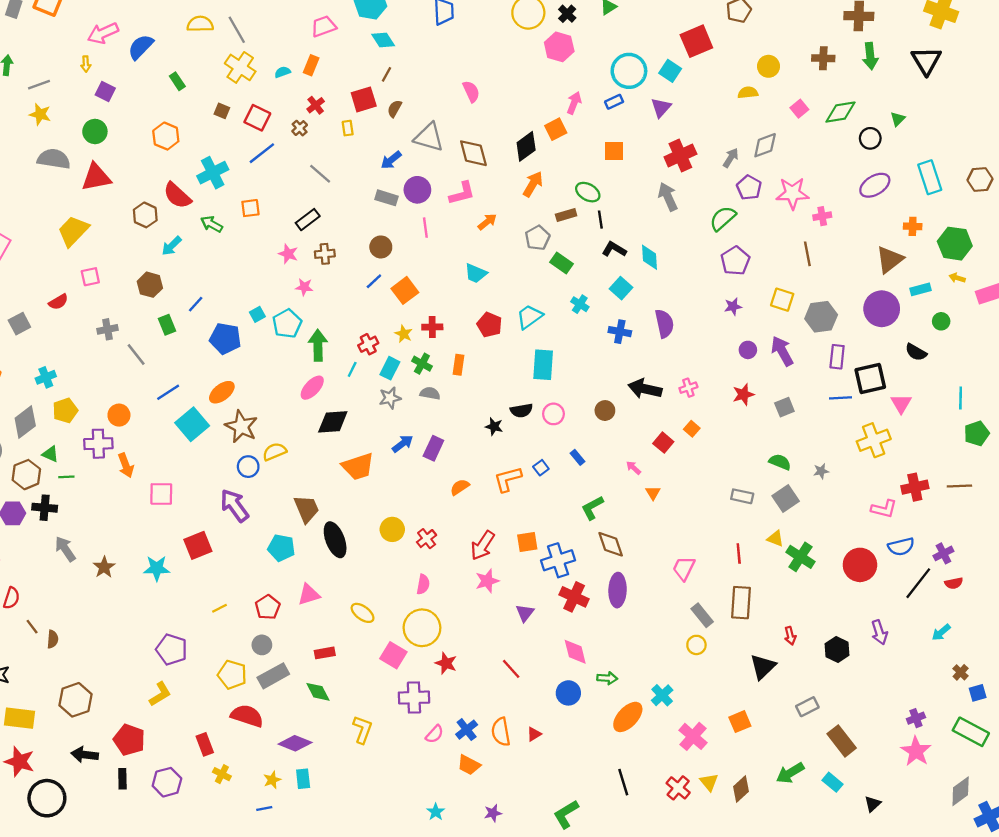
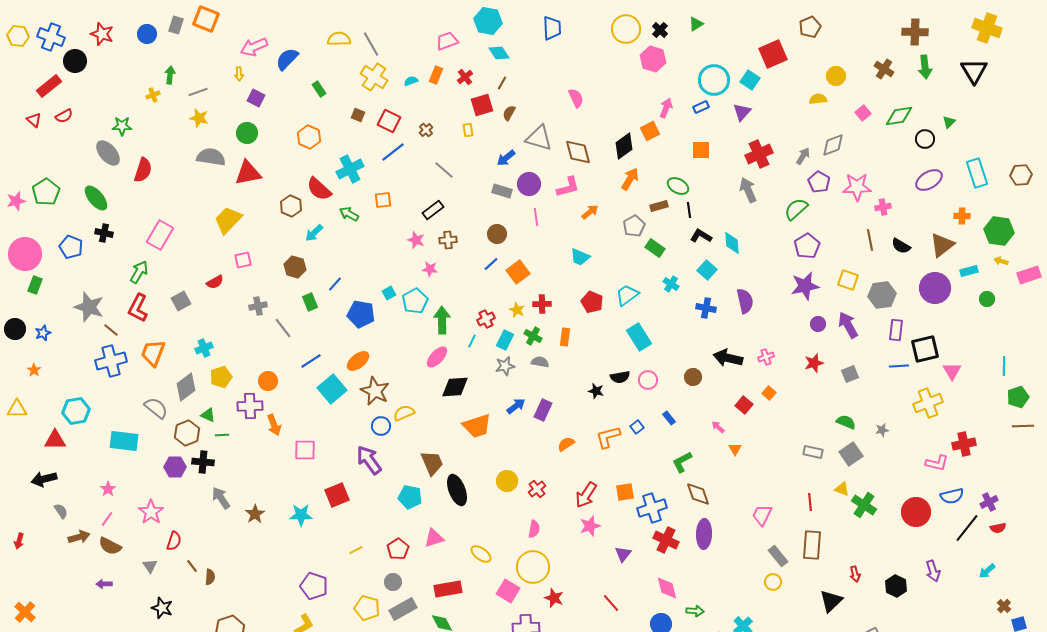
brown cross: (823, 58) -> (884, 69), turned 30
red cross: (316, 105) -> (465, 77), moved
purple star: (733, 306) -> (805, 286), size x1.8
black semicircle: (916, 352) -> (901, 246), moved
cyan rectangle: (543, 365) -> (639, 337), turned -36
brown line: (959, 486) -> (1023, 426), moved
red rectangle: (325, 653) -> (448, 589), size x1.5

